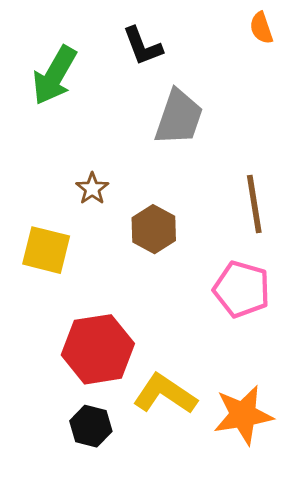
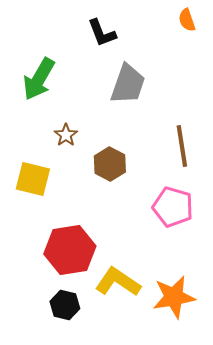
green arrow: (55, 75) -> (39, 79), moved

